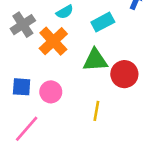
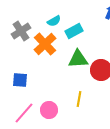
cyan rectangle: (103, 22) -> (74, 31), moved
pink circle: (51, 92) -> (49, 110), moved

